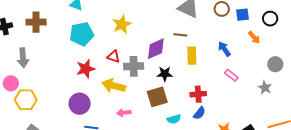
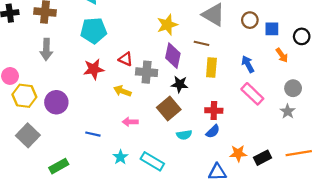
yellow star: (122, 24) -> (167, 25), moved
purple diamond: (156, 49) -> (173, 56), turned -60
gray arrow: (23, 58) -> (46, 49), moved
gray circle: (275, 64) -> (293, 88), moved
pink rectangle: (231, 75) -> (252, 94), size x1.5
yellow arrow: (114, 86) -> (122, 91), size x0.7
brown square: (157, 97) -> (169, 108), turned -30
purple circle: (80, 104) -> (56, 102), moved

